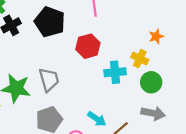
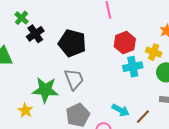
black pentagon: (50, 22) -> (72, 43), moved
red hexagon: (88, 46) -> (125, 43), moved

